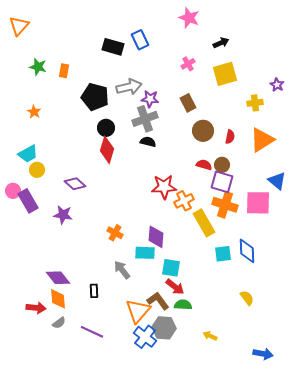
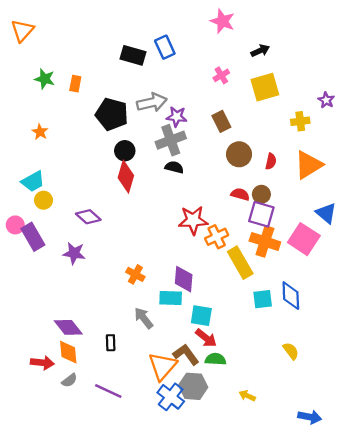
pink square: (258, 203) -> (304, 239), turned 32

